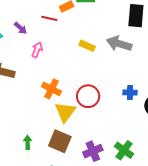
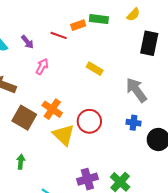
gray arrow: (119, 44) -> (136, 90), moved, turned 30
yellow triangle: (65, 112) -> (64, 135), turned -30
brown square: (60, 141) -> (24, 118), moved

